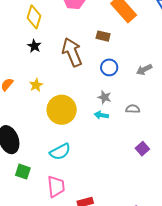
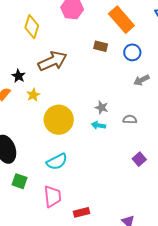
black star: (34, 46) -> (18, 76), moved
brown arrow: (72, 52) -> (53, 61), moved, turned 88
blue circle: (109, 67) -> (132, 52), moved

